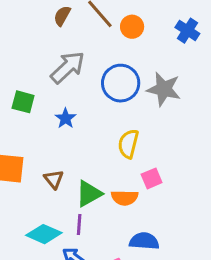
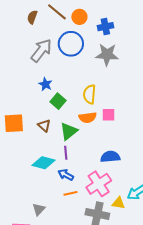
blue cross: (187, 31) -> (105, 27), moved, turned -35
blue circle: (121, 83) -> (71, 44), moved
green square: (23, 102) -> (58, 101), moved, turned 35
pink square: (152, 178) -> (108, 115), turned 32
orange semicircle: (125, 198) -> (88, 118), moved

